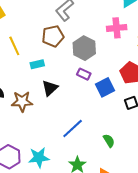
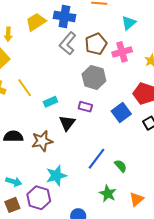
brown pentagon: (53, 36) -> (96, 44), moved
purple rectangle: (84, 74) -> (85, 107), moved
green semicircle: (109, 141) -> (121, 166), moved
cyan star: (39, 158) -> (56, 176), moved

